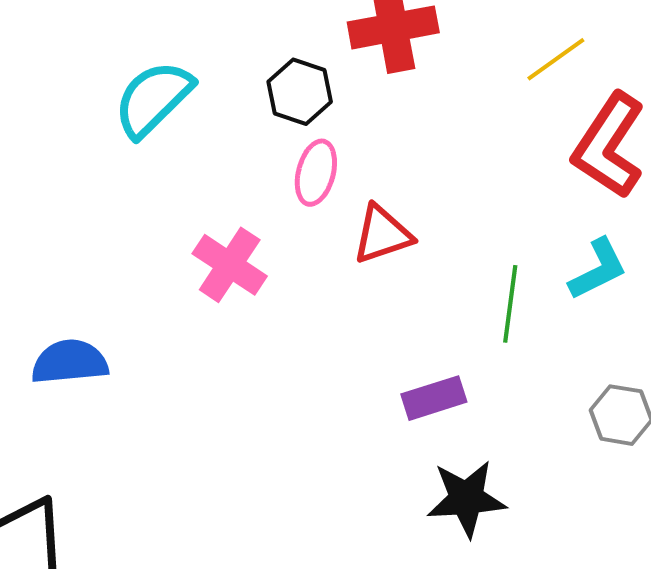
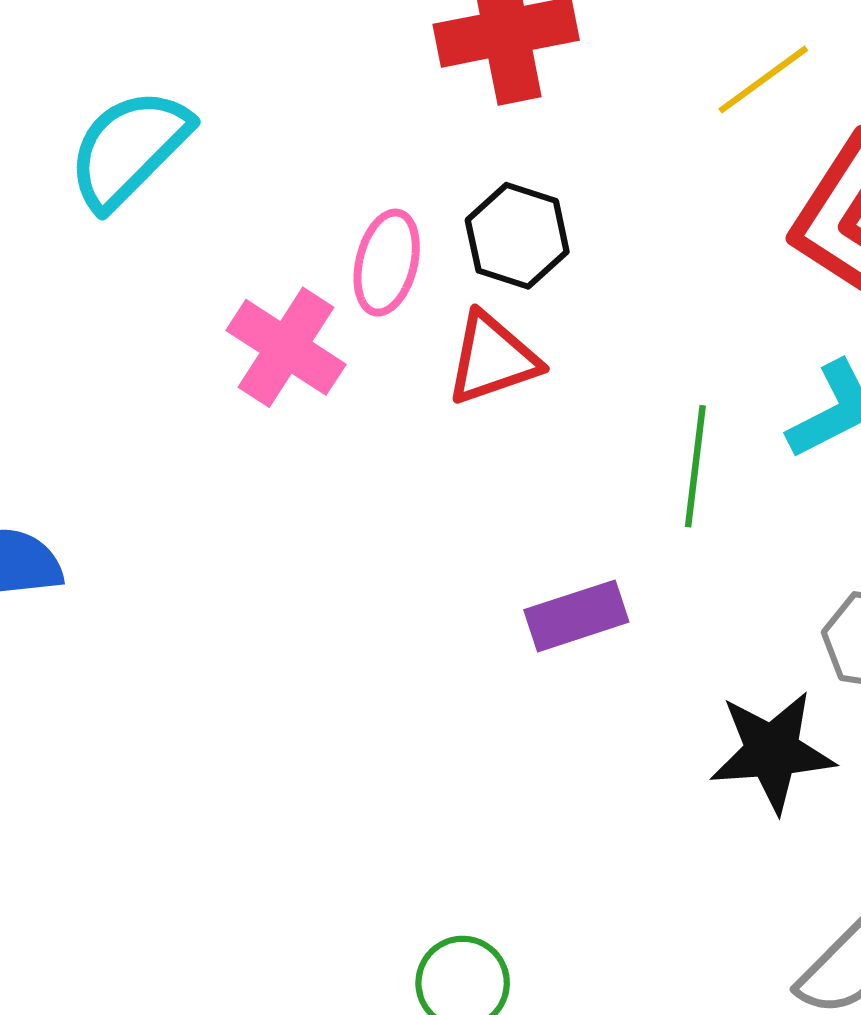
black hexagon: (300, 92) -> (517, 236), moved
pink cross: (230, 265) -> (286, 347), moved
black star: (466, 499) -> (772, 751), moved

